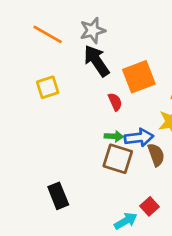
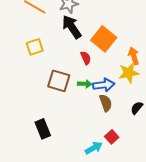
orange square: (139, 77) -> (104, 39), turned -30
brown semicircle: (156, 155) -> (106, 103), moved
brown square: (118, 159) -> (59, 81), moved

